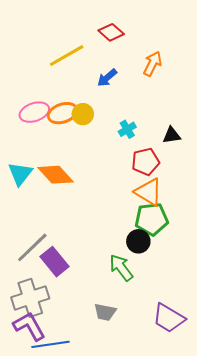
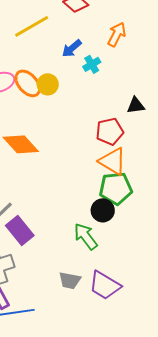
orange ellipse: (63, 113) -> (28, 83), turned 68
cyan cross: (127, 129) -> (92, 64), moved
purple trapezoid: (169, 318) -> (105, 285), moved

